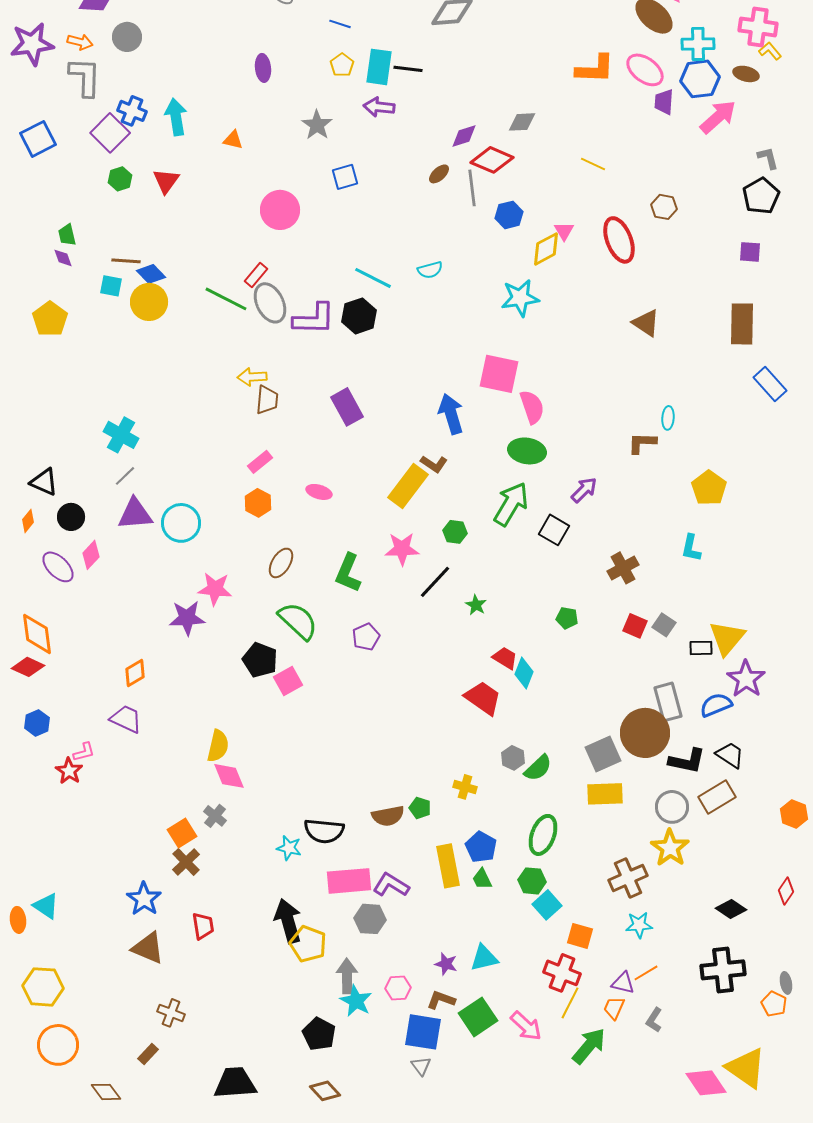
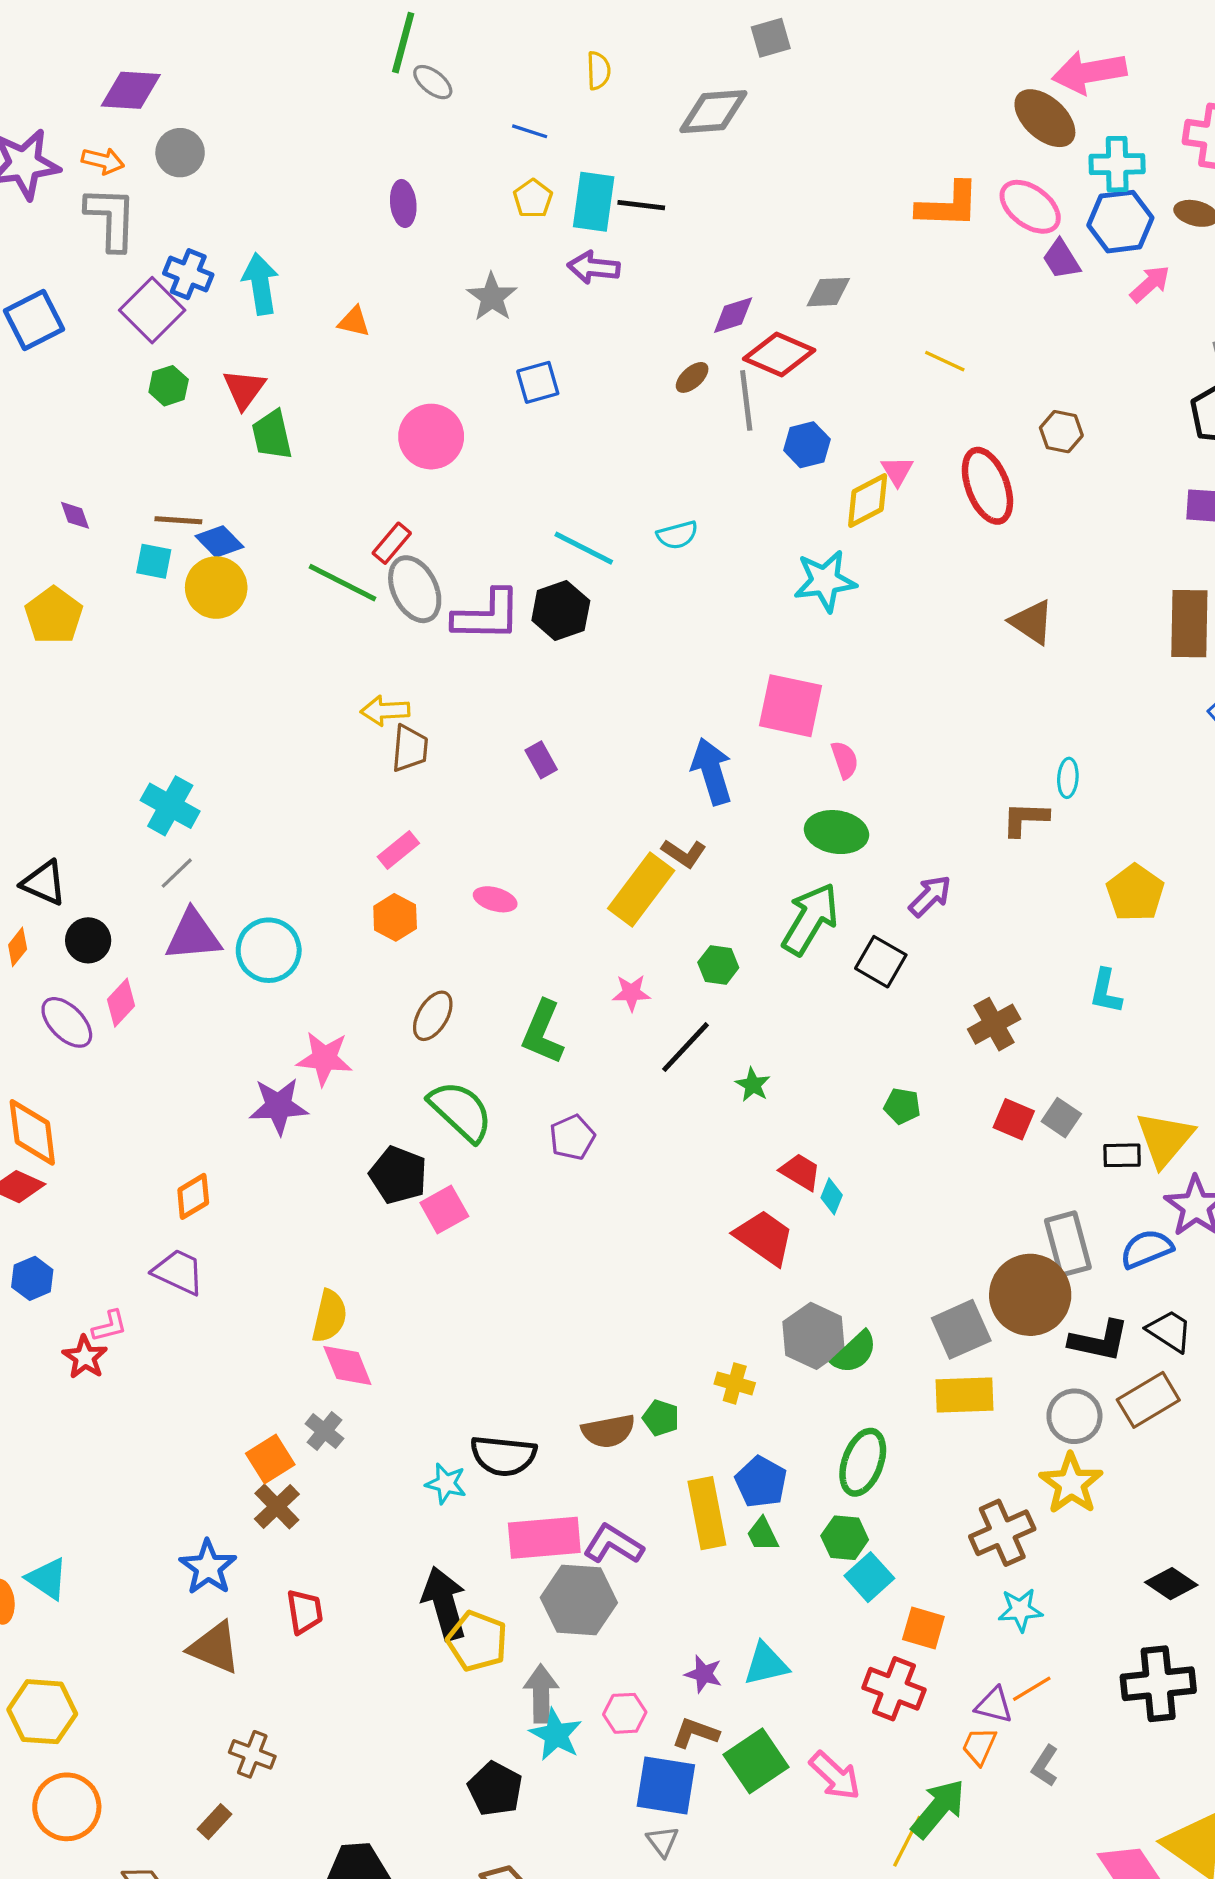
purple trapezoid: (664, 102) -> (1061, 259), turned -36
pink arrow: (718, 117) -> (1150, 284), size x0.7
green trapezoid: (67, 235) -> (272, 435), moved, size x1.4
purple rectangle: (347, 407) -> (541, 760), size x0.6
pink semicircle: (532, 407) -> (845, 760), size x0.7
pink star: (402, 549) -> (631, 993), size x0.7
cyan diamond: (524, 673) -> (832, 1196), size x0.7
gray hexagon: (513, 758) -> (814, 1336), size x1.6
gray hexagon: (370, 919) -> (579, 1600), size x1.4
yellow line: (570, 1003) -> (907, 1841), moved

